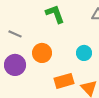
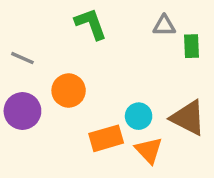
cyan circle: (84, 53) -> (139, 116), moved

